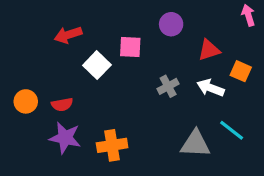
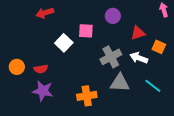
red arrow: (68, 35) -> (45, 13), moved
gray cross: (168, 86) -> (111, 57), size x1.5
gray triangle: (195, 144) -> (120, 83), moved
orange cross: (112, 145) -> (87, 96), moved

